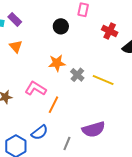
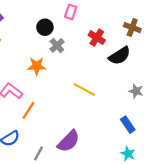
gray cross: (77, 75) -> (57, 45), moved
purple semicircle: (94, 129) -> (69, 141), turned -35

